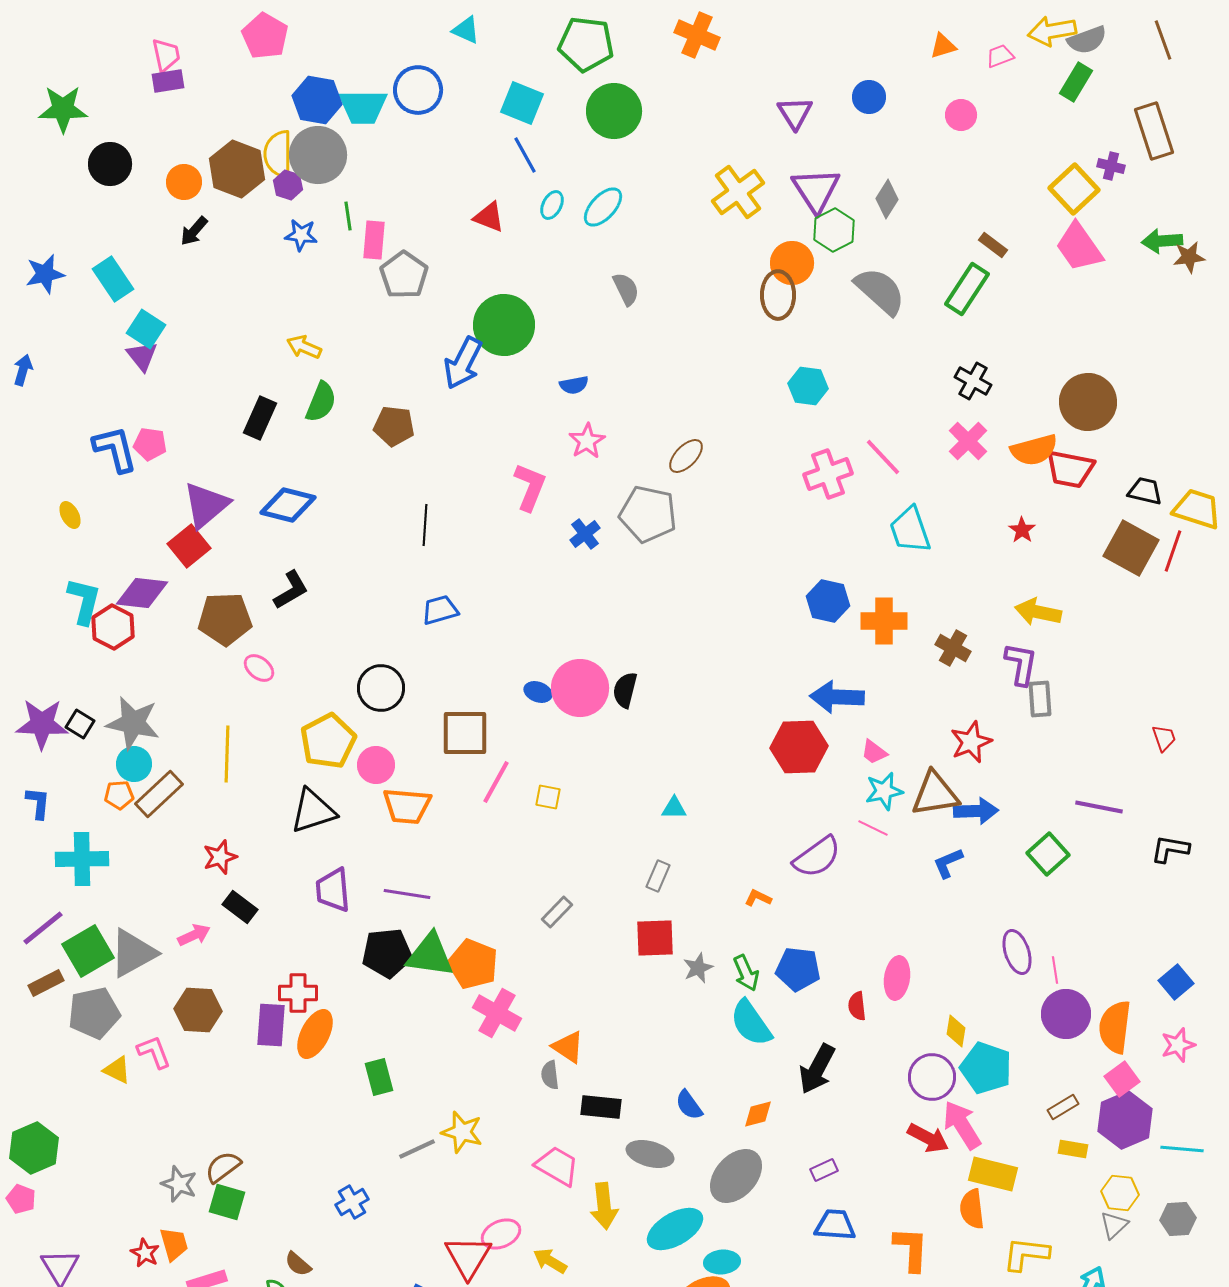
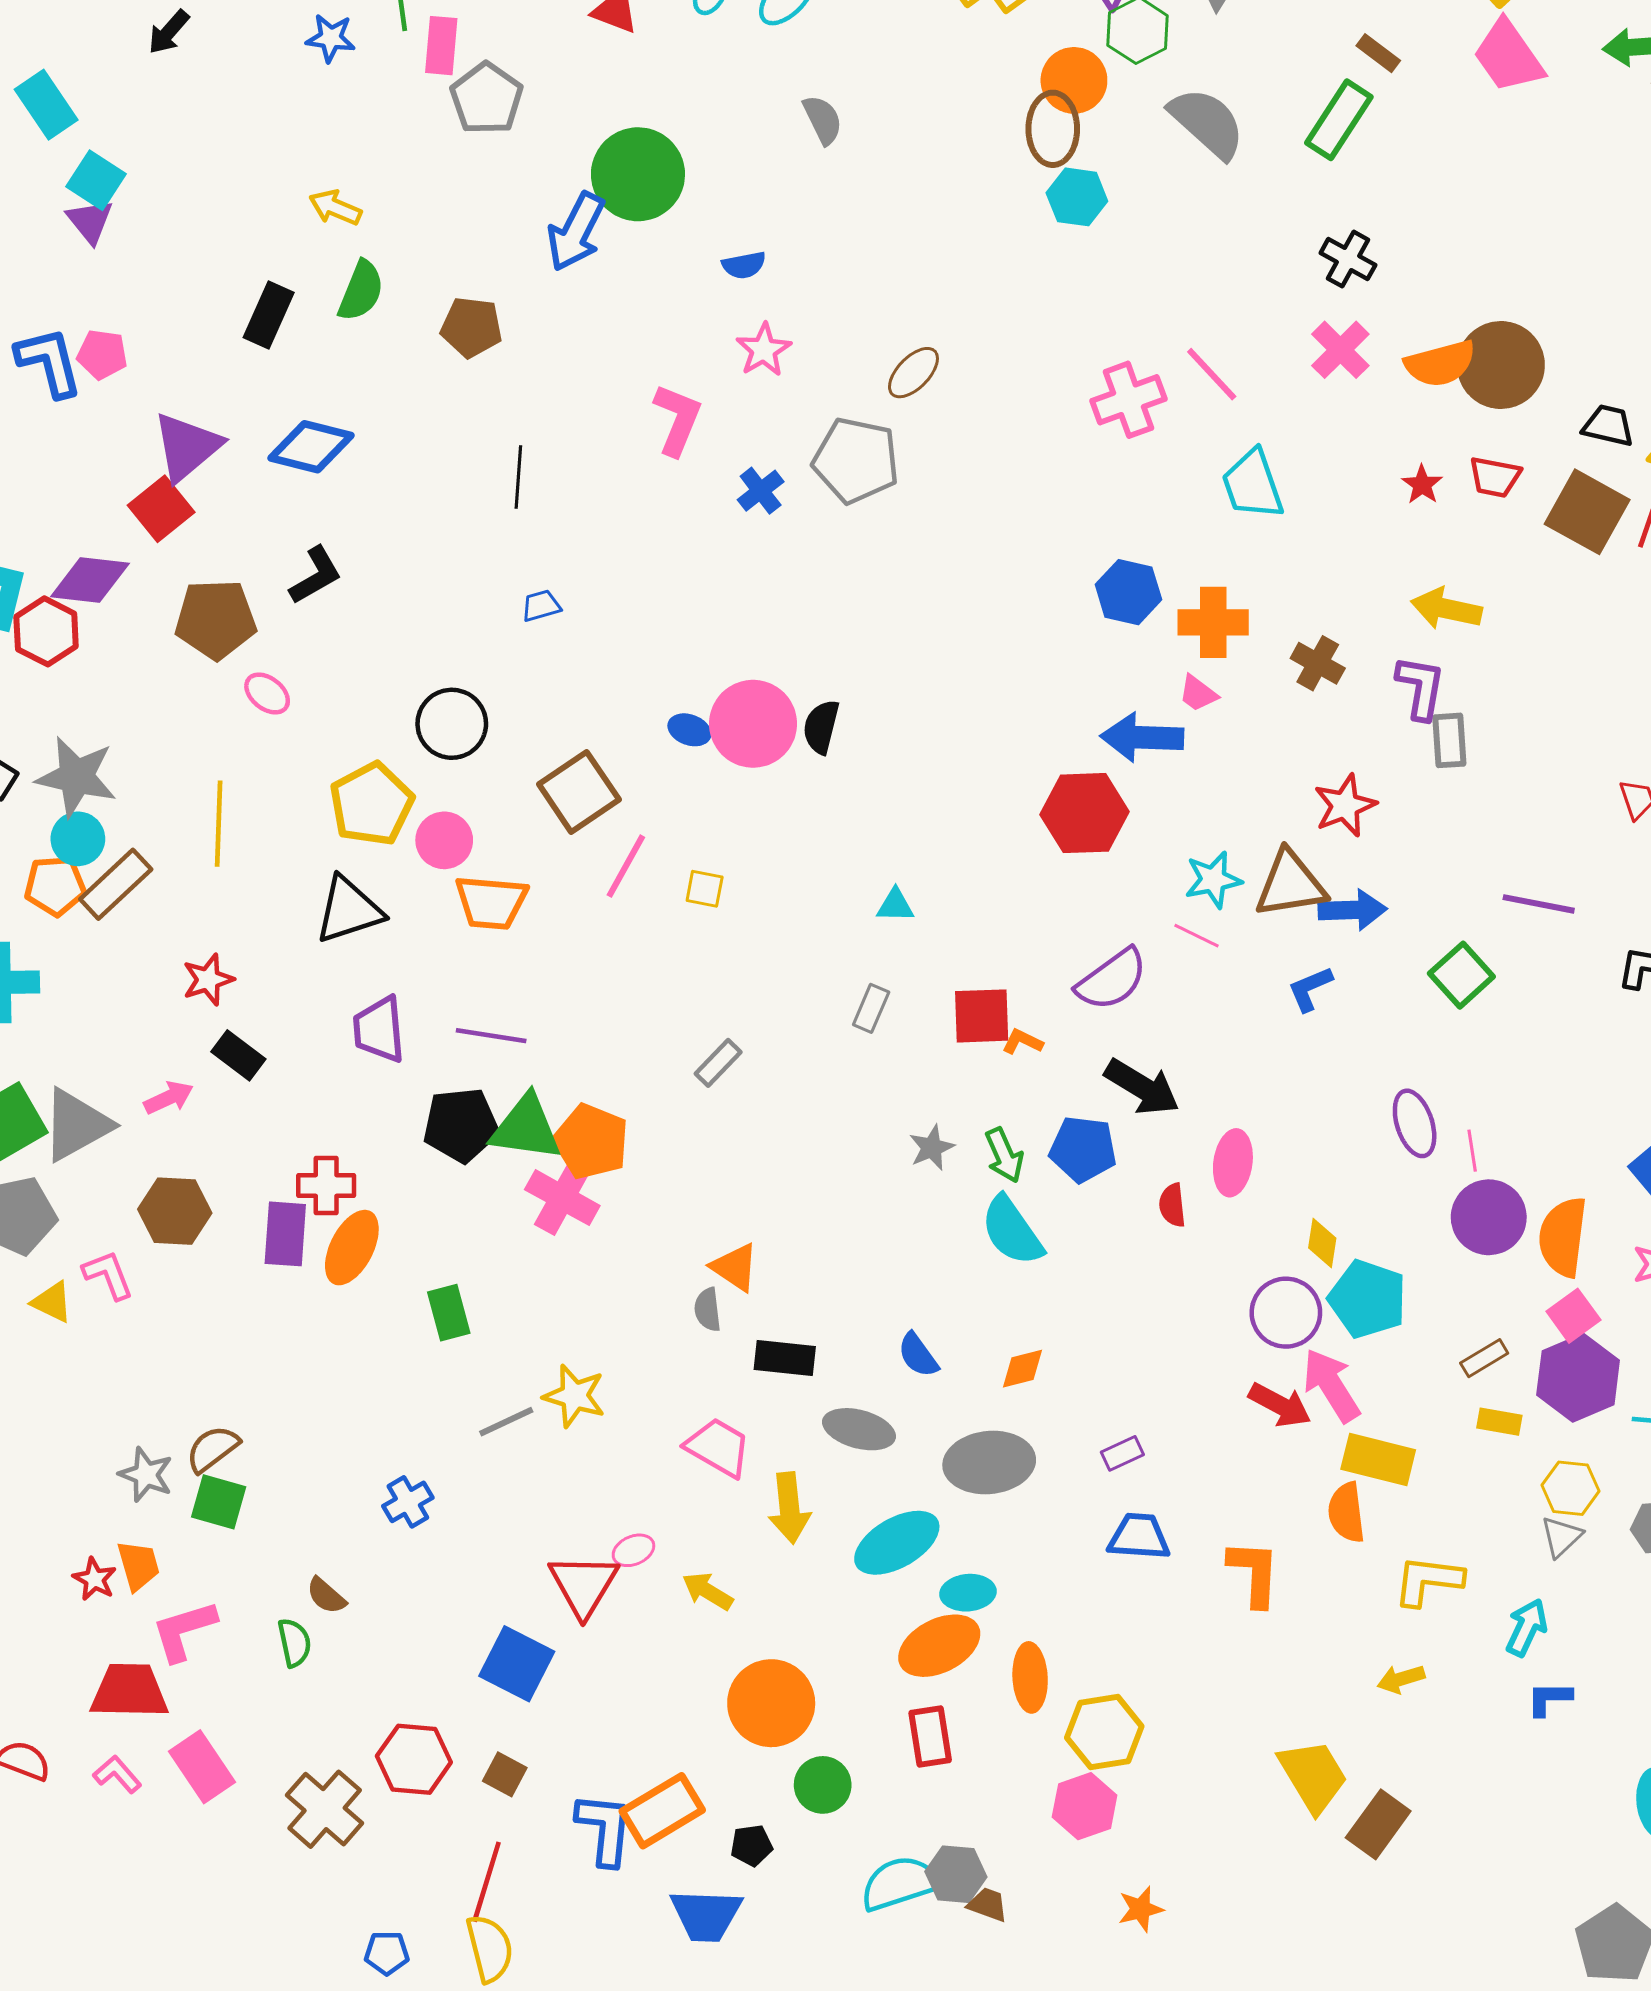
cyan hexagon: (808, 386) -> (1077, 197), moved
brown circle: (1088, 402) -> (1501, 365), moved
red trapezoid: (1070, 469) -> (1495, 477), moved, size x0.7
blue trapezoid: (440, 610) -> (541, 606), size x0.7
brown square: (465, 733) -> (579, 792), turned -34
pink trapezoid: (874, 752) -> (1198, 693), moved
orange pentagon: (119, 795) -> (55, 886), size x1.4
red square: (655, 938) -> (982, 1016), moved
pink cross: (497, 1013) -> (562, 1198), moved
black arrow: (817, 1069) -> (1142, 1087), moved, turned -87
gray ellipse: (736, 1176) -> (989, 1463), turned 42
pink ellipse: (501, 1234) -> (633, 1550), size x0.7

